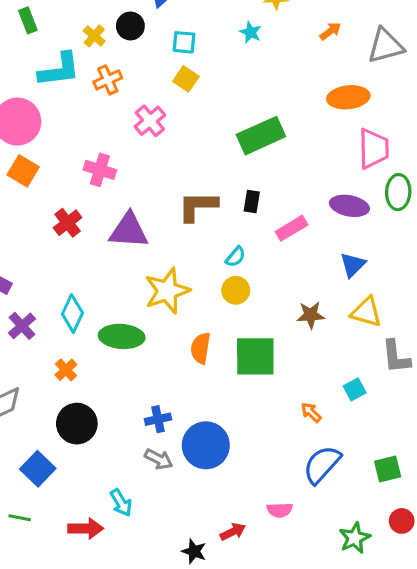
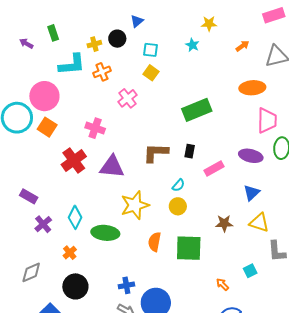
yellow cross: (94, 36) -> (94, 44), turned 32
red cross: (68, 223) -> (74, 160), size x1.4

